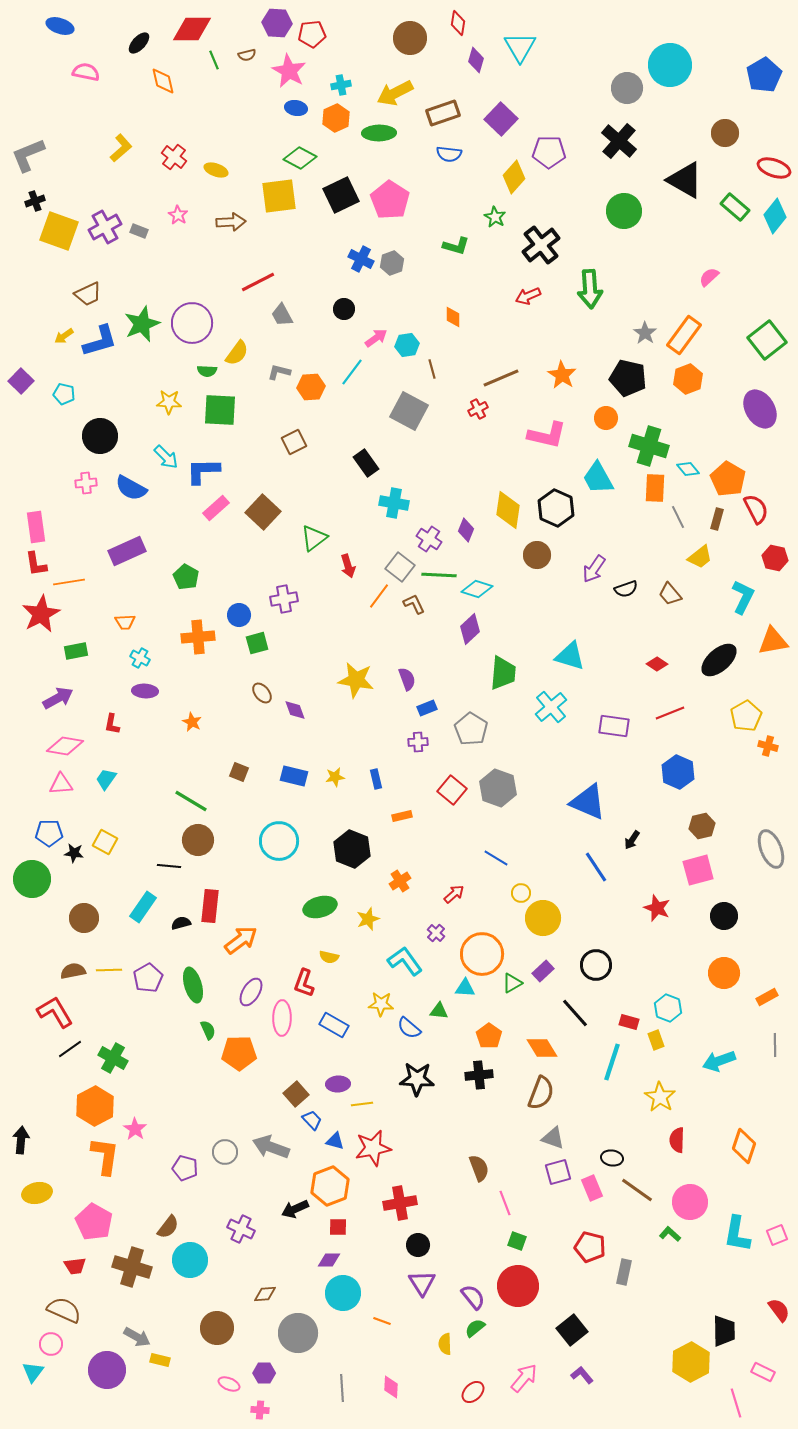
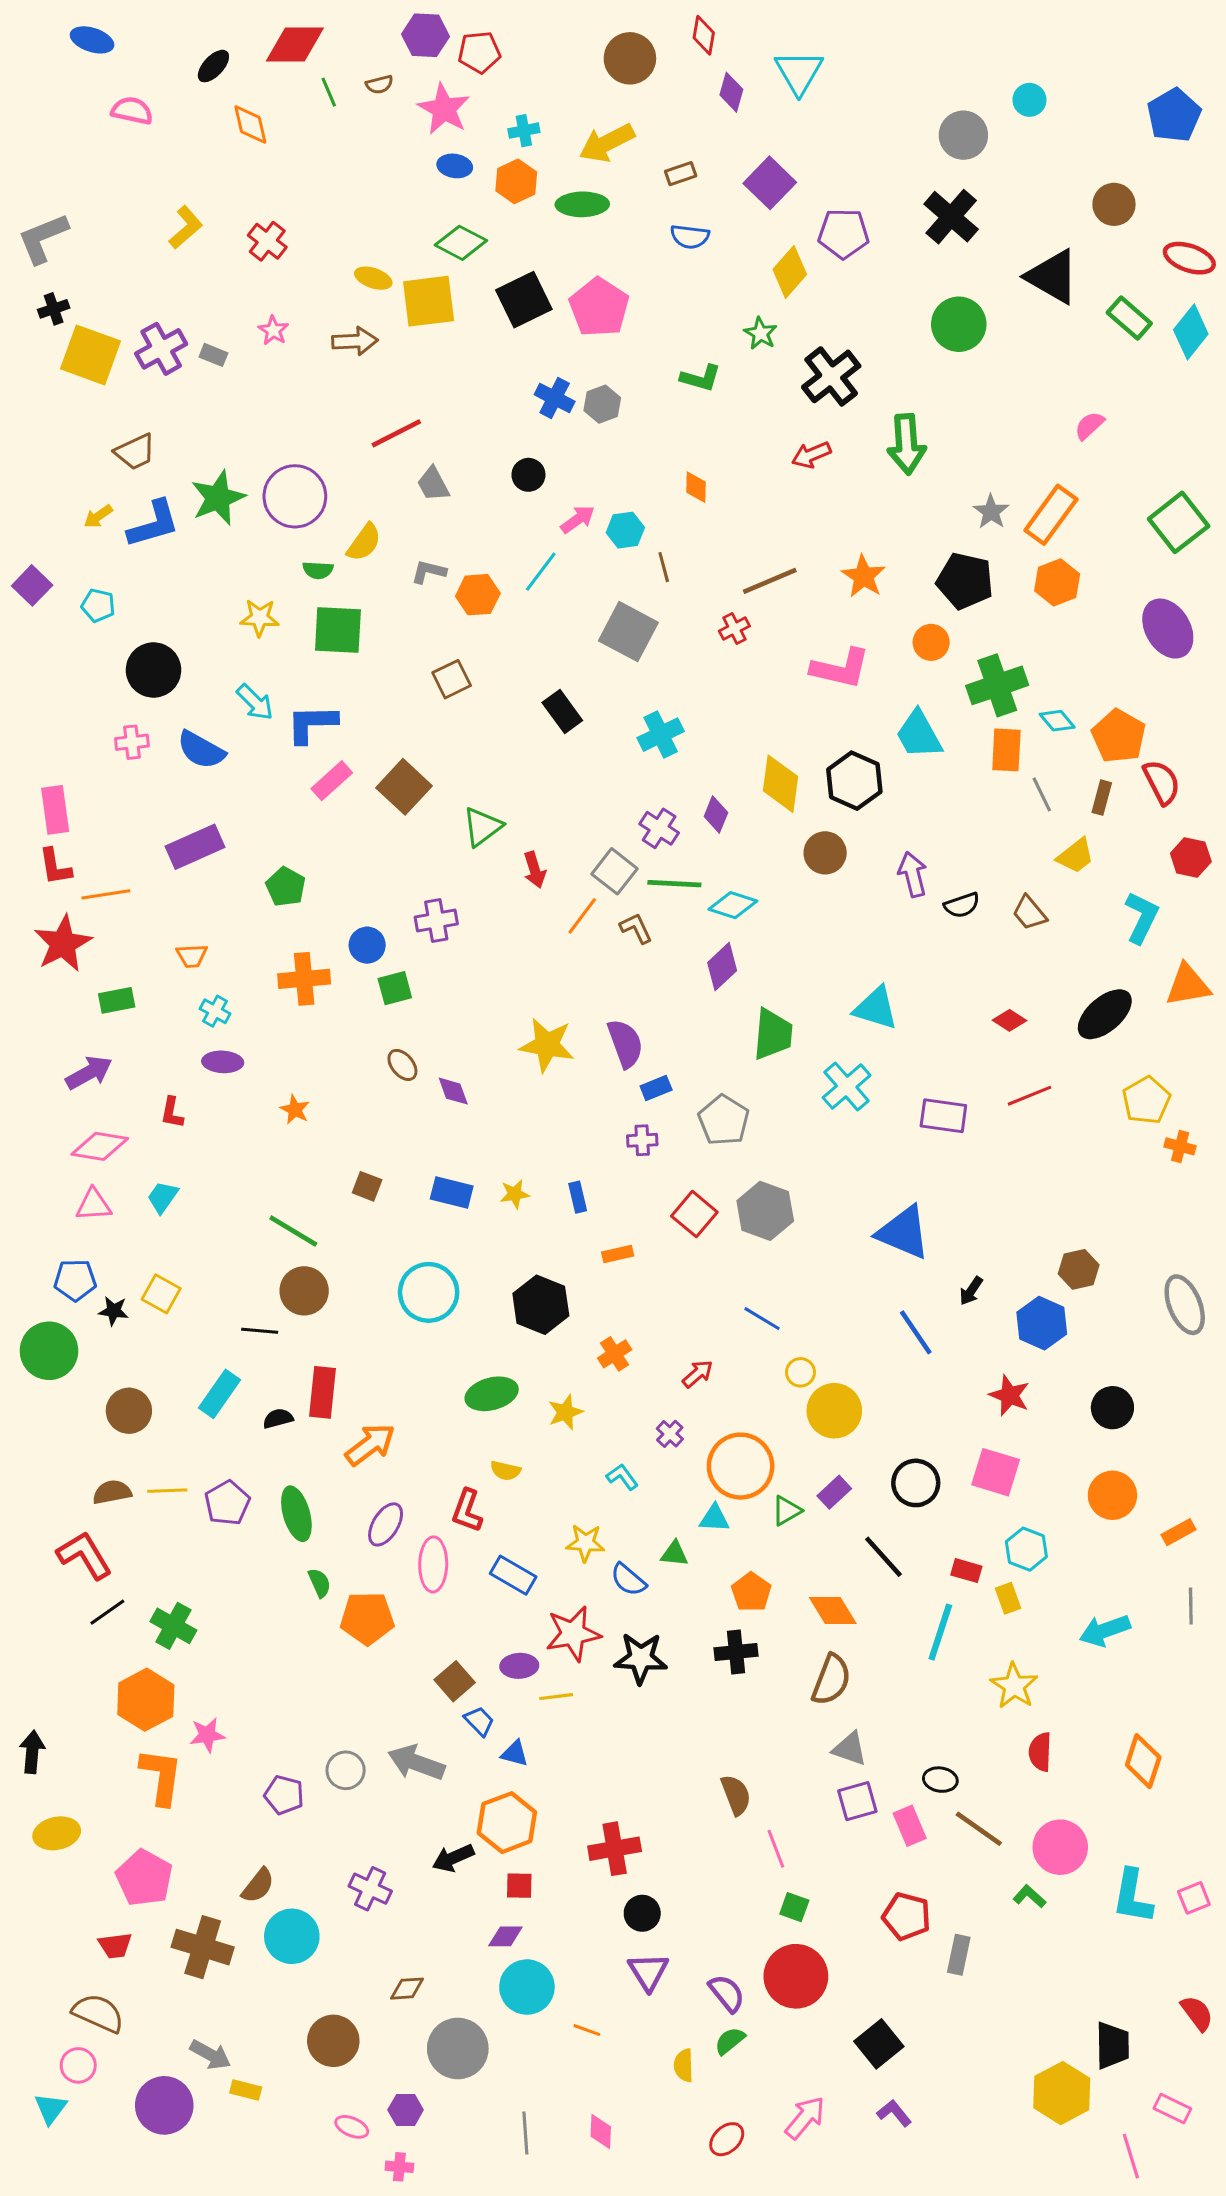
cyan circle: (670, 65) -> (1029, 100), size x0.5
brown rectangle: (443, 113) -> (681, 174), size x0.6
yellow ellipse: (216, 170) -> (373, 278), moved
green cross: (649, 446) -> (997, 685), turned -36
cyan cross: (394, 503) -> (661, 735), moved, turned -36
purple arrow: (594, 569) -> (913, 874), turned 132
purple semicircle: (407, 679) -> (625, 1043), size x1.4
blue hexagon: (678, 772) -> (1042, 1323), moved
pink square: (698, 870) -> (996, 1472), moved, turned 32
cyan L-shape: (405, 961) -> (622, 1477), size x0.6
pink star: (135, 1129) -> (207, 1735), turned 30
red star: (373, 1148) -> (573, 1634), moved

